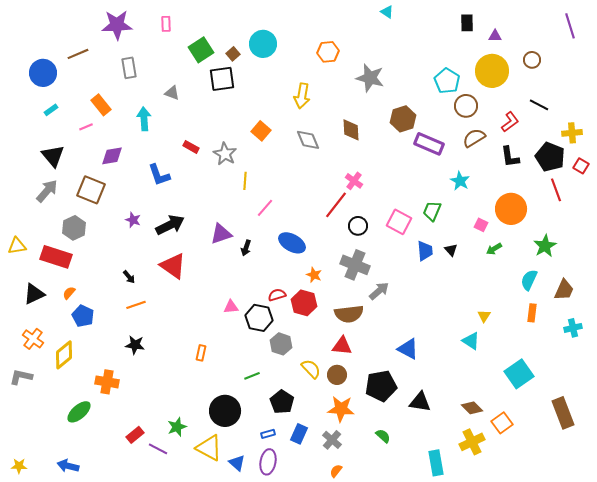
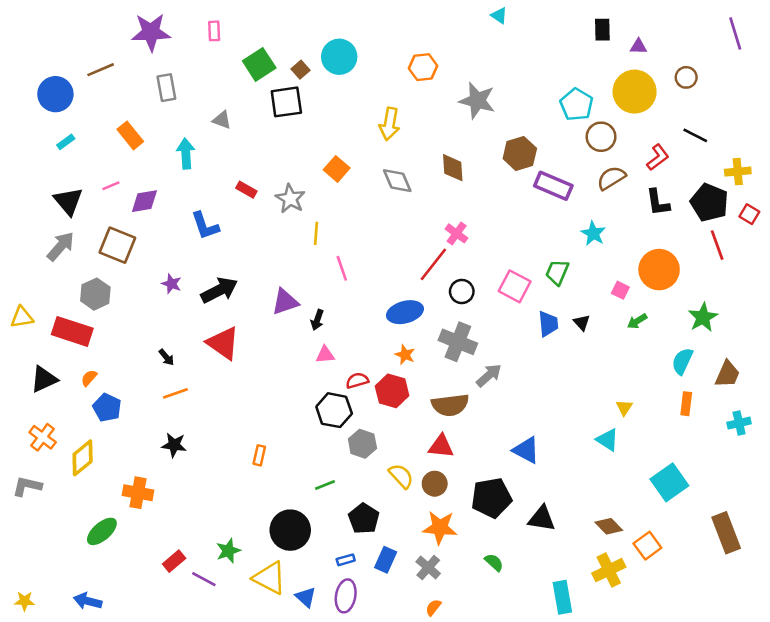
pink line: (86, 127) -> (111, 186), moved
pink line: (265, 208) -> (342, 268), turned -60
blue ellipse: (292, 243) -> (405, 312), moved, turned -44
pink triangle: (231, 307) -> (325, 355), moved

